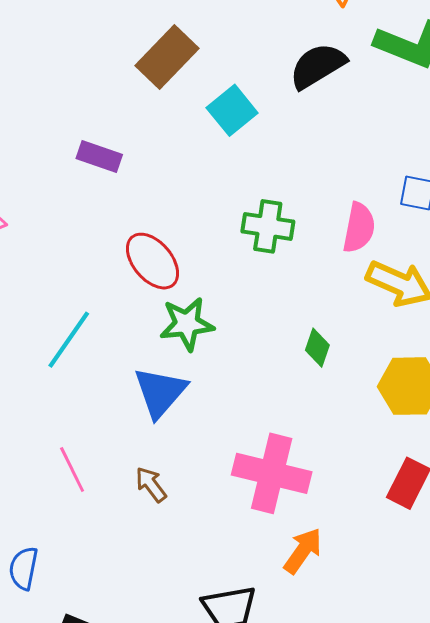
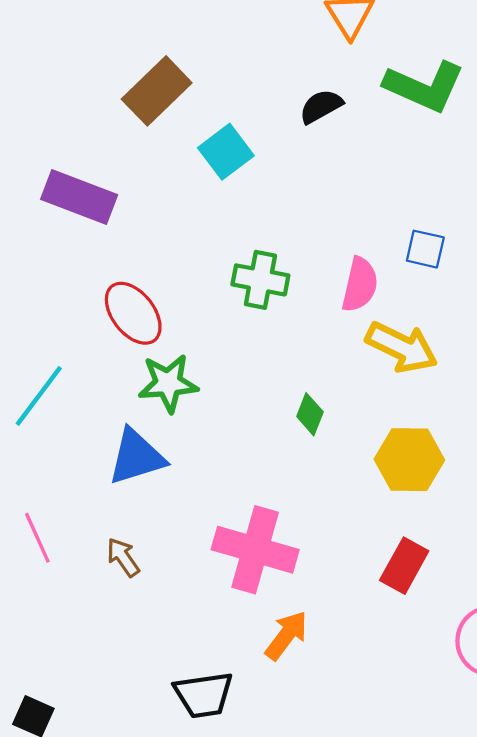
black semicircle: (318, 66) -> (321, 106), size x0.7
purple rectangle: (99, 157) -> (79, 197), size x1.5
blue triangle: (160, 392) -> (136, 457), turned 30

